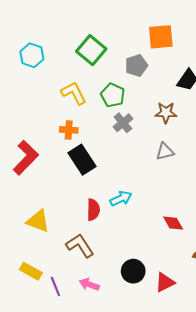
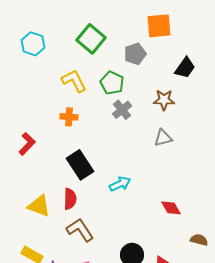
red L-shape: (26, 158) -> (27, 144), size x0.7
black rectangle: (82, 160) -> (80, 165), moved
red semicircle: (93, 210) -> (70, 199), moved

